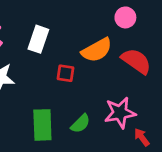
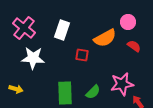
pink circle: (125, 17) -> (128, 22), moved
red semicircle: (136, 61) -> (134, 46), size x0.6

